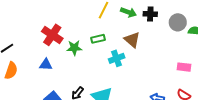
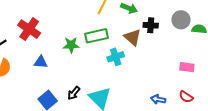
black cross: (150, 14) -> (151, 25), moved
red cross: (52, 35) -> (29, 29), moved
green rectangle: (98, 39) -> (96, 36), size x1.5

